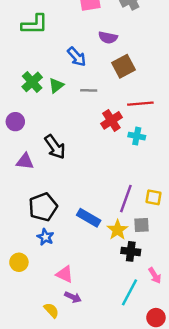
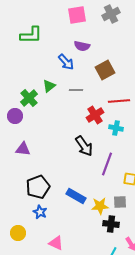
purple semicircle: (108, 37) -> (82, 46), moved
green cross: (32, 82) -> (29, 98), moved
black arrow: (55, 147) -> (84, 146), moved
purple line: (126, 199) -> (107, 164), moved
yellow star: (117, 230) -> (100, 206), turned 30

